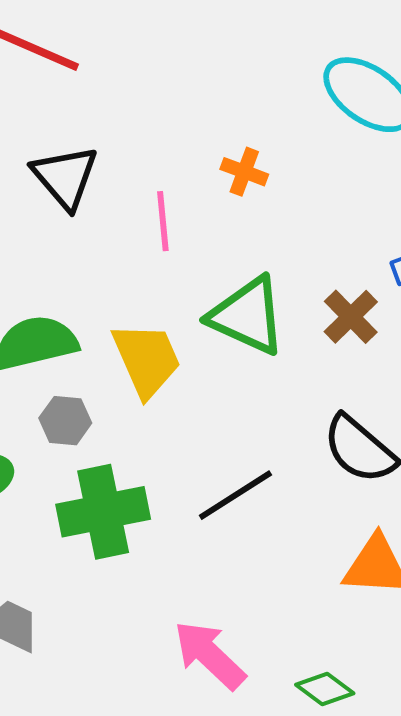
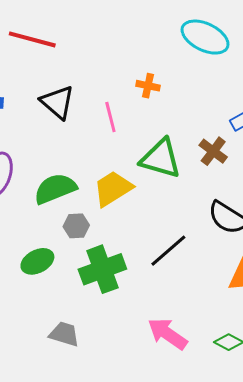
yellow trapezoid: (147, 360) -> (113, 189), turned -90

